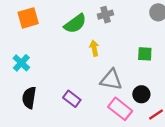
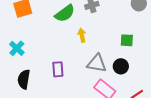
black circle: (141, 94) -> (121, 66), moved
purple rectangle: (72, 99) -> (58, 69), moved, turned 49

